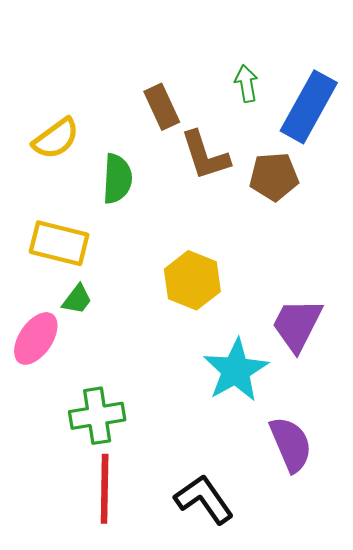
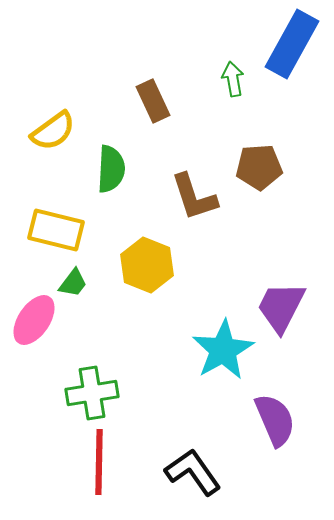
blue rectangle: (309, 107) -> (292, 44), moved
brown L-shape: (205, 155) -> (194, 197), moved
yellow hexagon: (192, 280) -> (147, 265), moved

